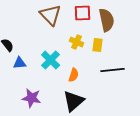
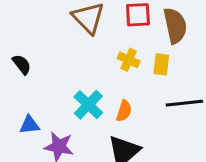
cyan cross: (51, 60) -> (88, 105), moved
blue triangle: (20, 63) -> (29, 125), moved

